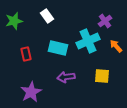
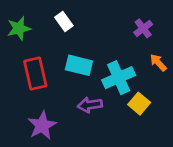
cyan cross: (88, 41) -> (119, 78), moved
red rectangle: (26, 54) -> (35, 74), size x1.6
yellow square: (102, 76) -> (139, 104), turned 35

